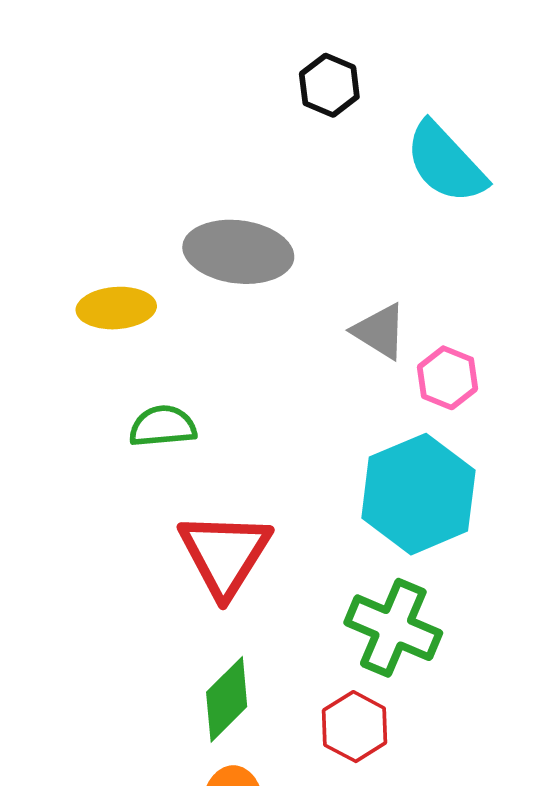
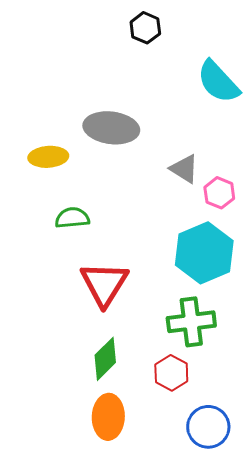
black hexagon: (329, 85) -> (145, 28), moved
green cross: (393, 628) -> (191, 322), turned -30

